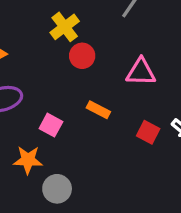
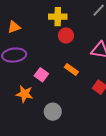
yellow cross: (65, 27) -> (58, 17), turned 30
gray circle: (57, 189) -> (53, 112), moved

